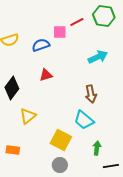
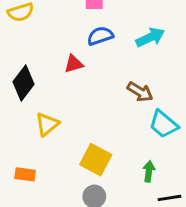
blue semicircle: (41, 45) -> (100, 36), moved
brown arrow: (91, 94) -> (140, 92), turned -48
cyan trapezoid: (84, 120) -> (164, 124), moved

